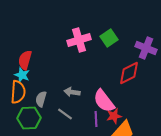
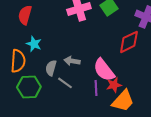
red semicircle: (25, 60) -> (25, 15), moved
cyan star: (22, 75) -> (34, 44), moved
gray semicircle: (41, 99) -> (51, 68), moved

